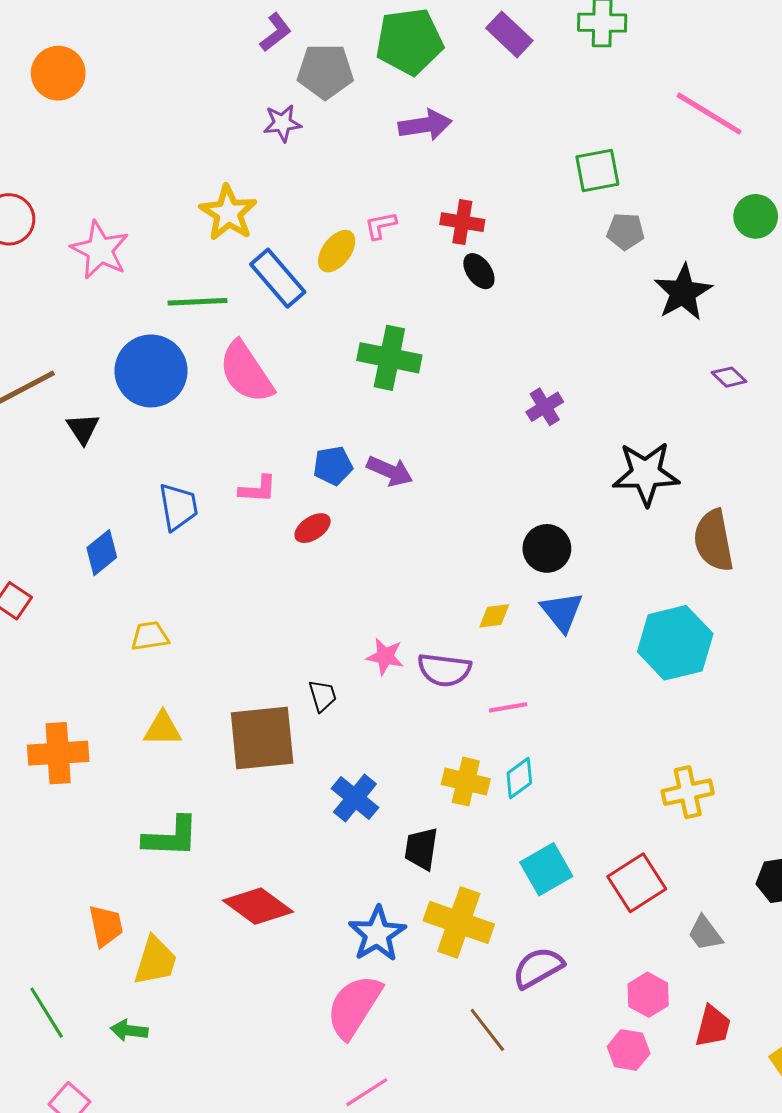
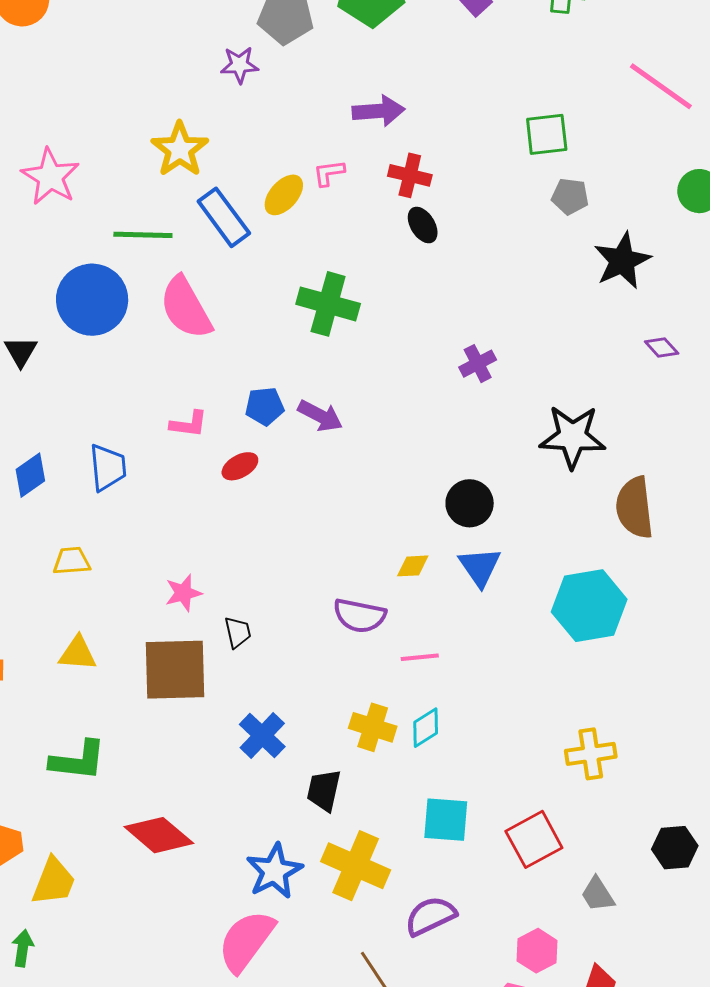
purple arrow: (425, 125) -> (379, 111), moved
blue trapezoid: (178, 507) -> (108, 468), moved
pink star: (385, 656) -> (183, 593), moved, turned -30
cyan square: (546, 869) -> (446, 820), turned 30
green arrow: (129, 1030) -> (23, 948), turned 87

